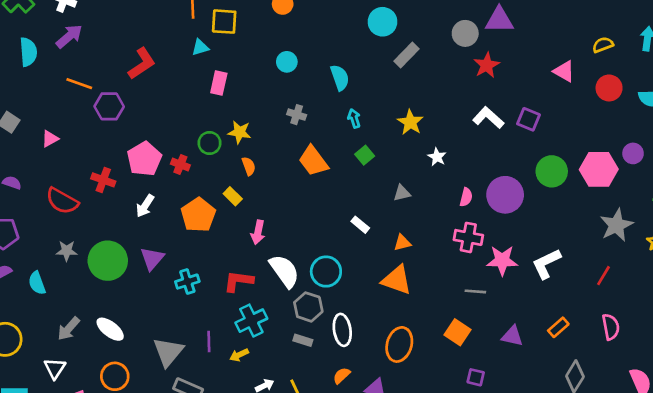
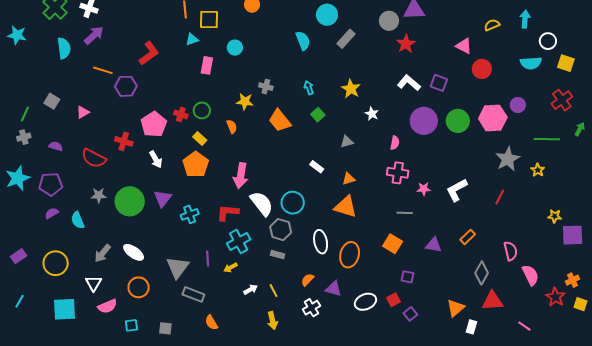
cyan circle: (287, 62) -> (235, 48), moved
cyan semicircle: (340, 78) -> (303, 41), moved
red circle: (609, 88) -> (482, 69), moved
yellow star: (239, 132) -> (245, 102), moved
red cross: (180, 165) -> (181, 114), moved
purple circle: (505, 195) -> (424, 121), moved
yellow rectangle: (233, 196) -> (200, 138), moved
white arrow: (145, 206) -> (156, 159), turned -60
pink arrow: (258, 232) -> (241, 176), size x1.4
pink star: (502, 260) -> (424, 189), size x0.6
pink semicircle: (611, 327) -> (511, 251), moved
white ellipse: (342, 330) -> (321, 242), moved

